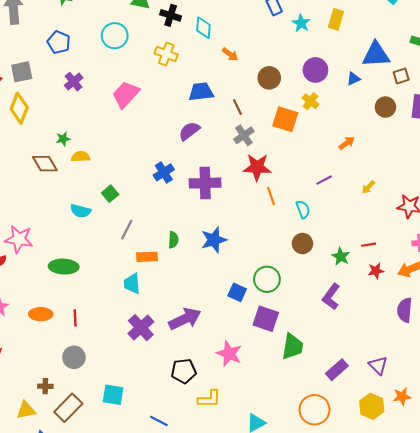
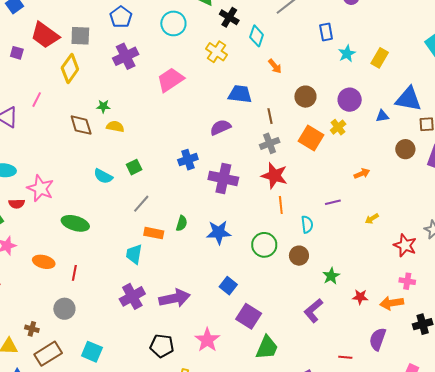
purple cross: (74, 82) -> (126, 56), size x1.4
red line: (369, 245) -> (345, 357), moved
green circle: (267, 279) -> (264, 245), moved

